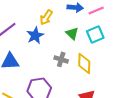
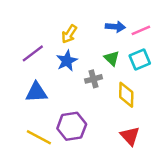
yellow arrow: (46, 17) -> (69, 34), moved
gray cross: (61, 59) -> (94, 79), moved, turned -32

